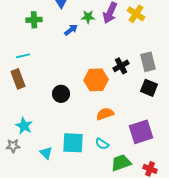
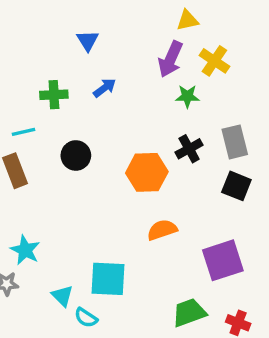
green star: (88, 17) -> (187, 96), moved
green cross: (34, 20) -> (54, 95), moved
black circle: (61, 94) -> (76, 155), moved
cyan semicircle: (102, 144) -> (86, 318), moved

